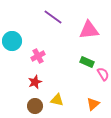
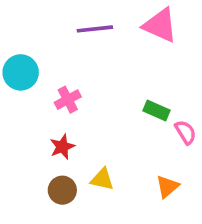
purple line: (53, 17) -> (95, 29), turned -42
pink triangle: (89, 30) -> (160, 25), moved, turned 30

